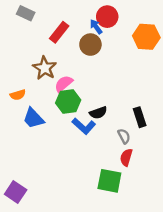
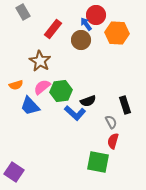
gray rectangle: (26, 13) -> (23, 12), turned 35
orange hexagon: (146, 37) -> (117, 33), moved
pink semicircle: (64, 84) -> (42, 87), moved

